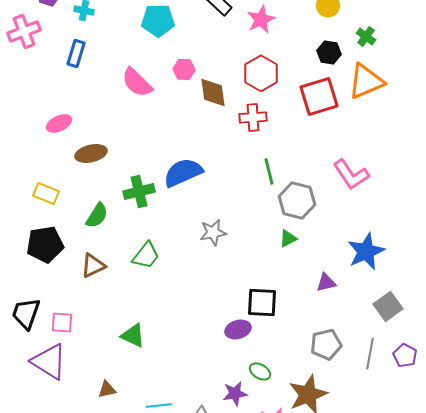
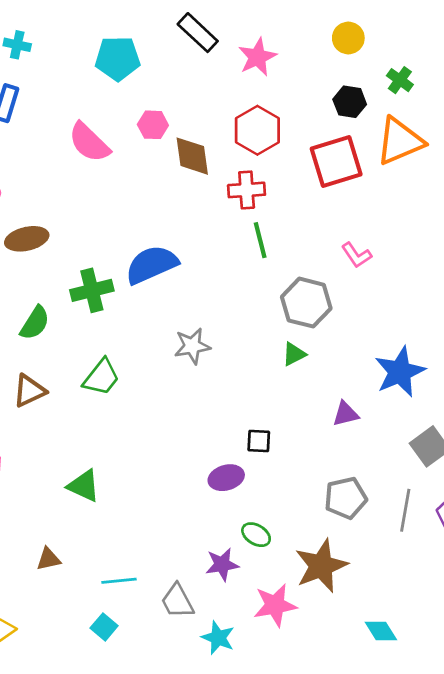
green line: (269, 171) -> (260, 240), moved
pink L-shape: (351, 174) -> (356, 255), moved, size x0.6
black square: (262, 302) -> (259, 441), size x0.6

